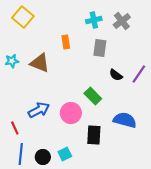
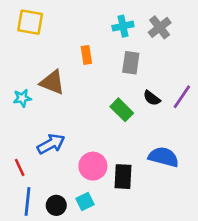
yellow square: (23, 17) -> (30, 22), turned -30
cyan star: (12, 61) -> (22, 98), moved
green rectangle: (93, 96) -> (122, 110), moved
pink circle: (71, 113) -> (93, 166), moved

